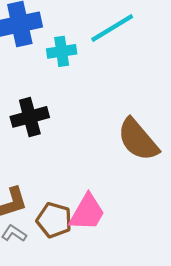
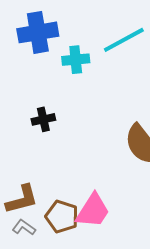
black cross: (30, 117) -> (43, 119), size x0.7

